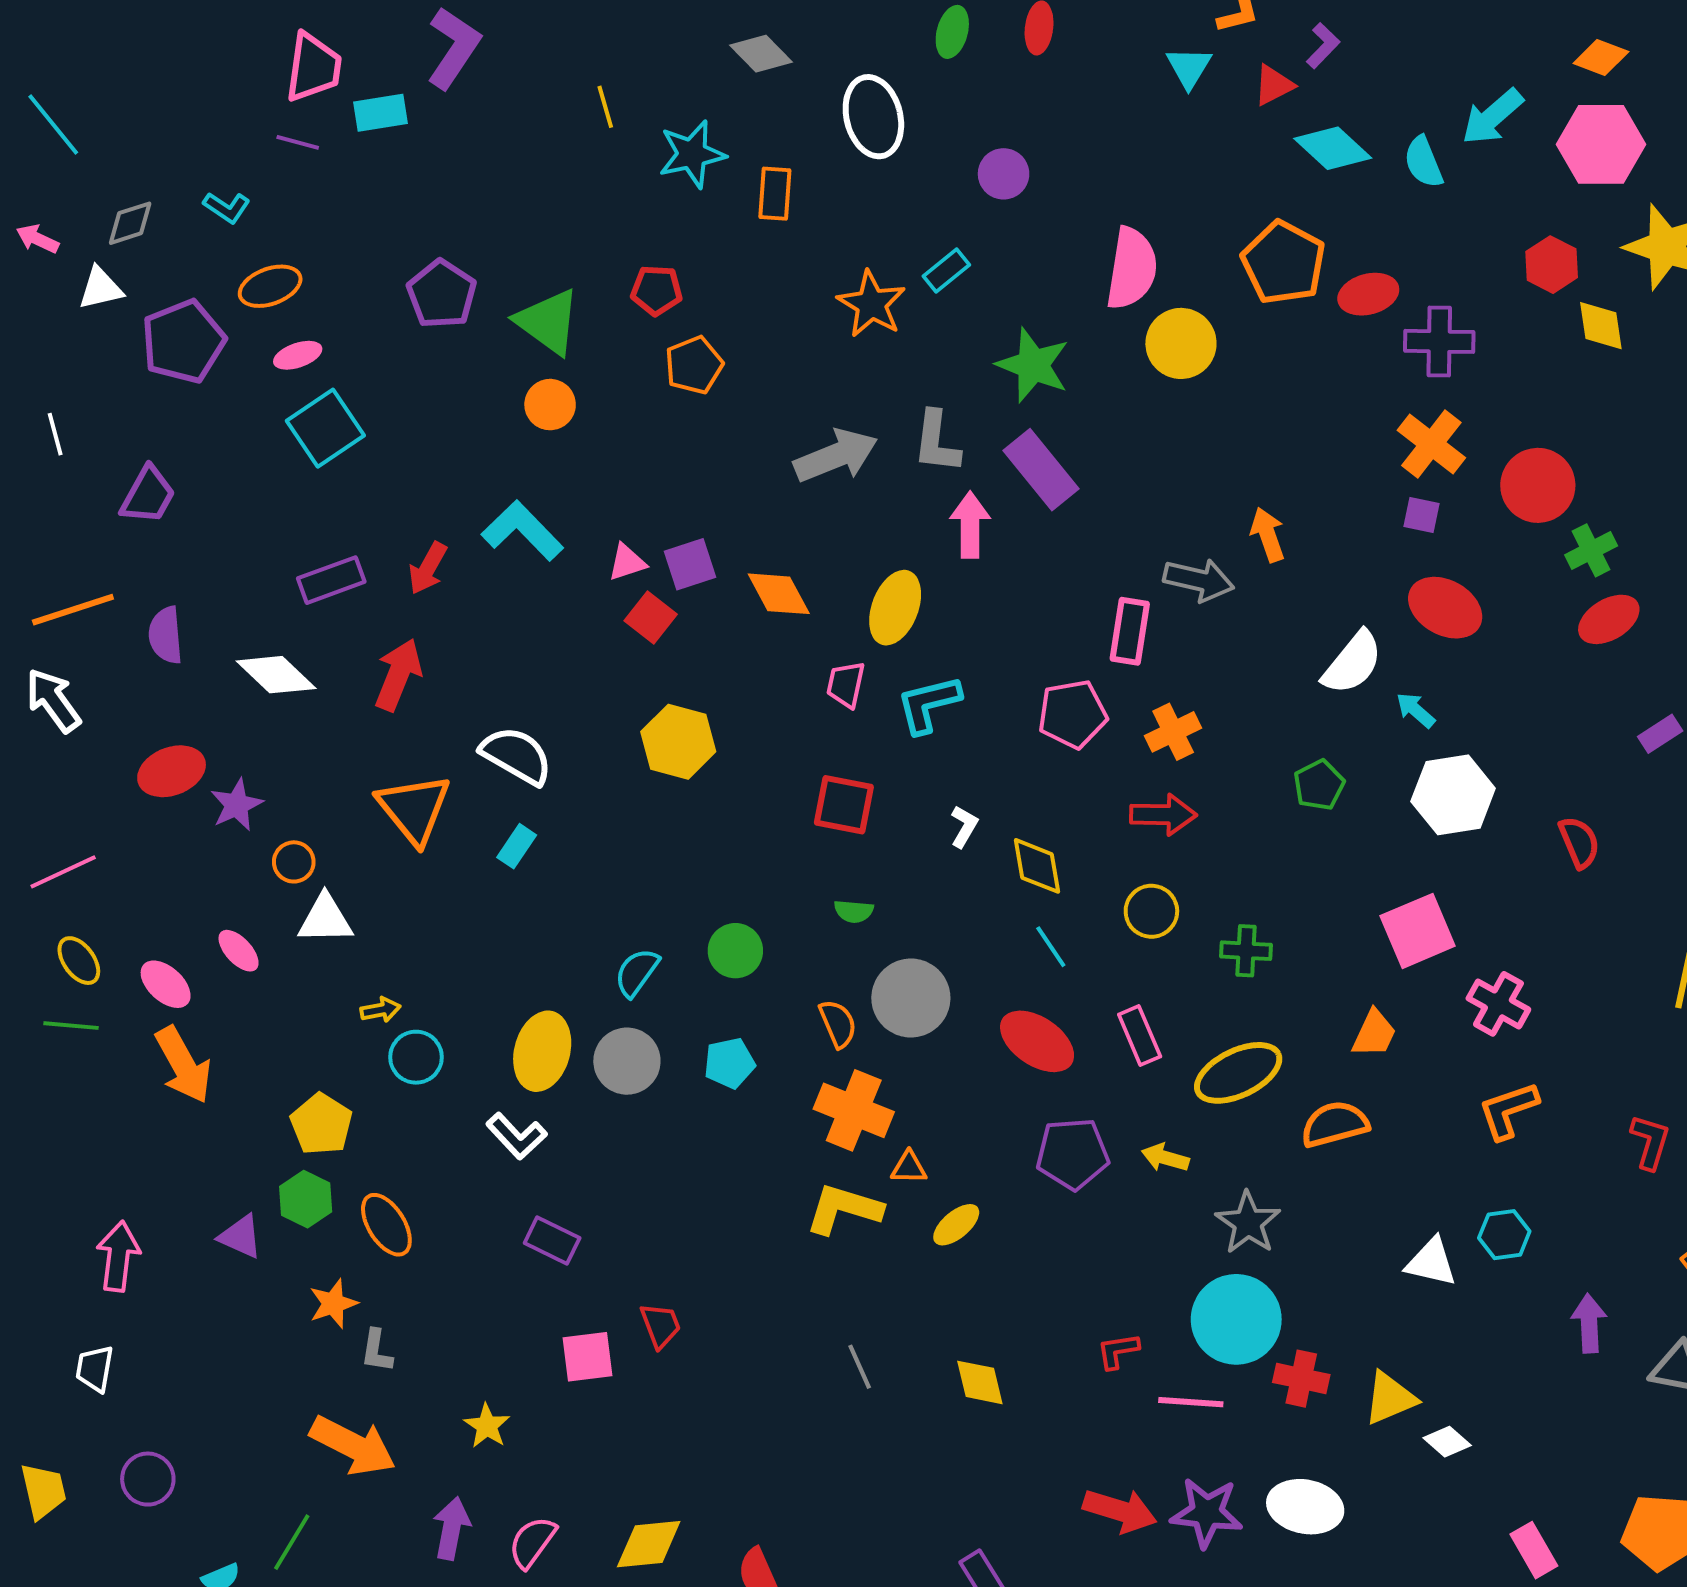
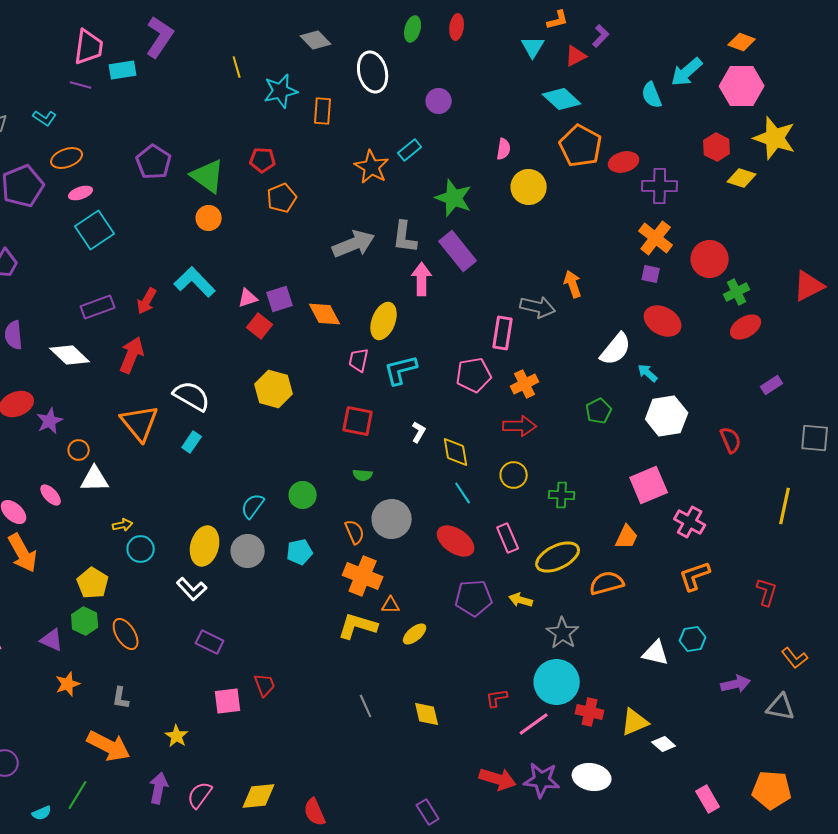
cyan diamond: (1333, 148) -> (562, 99), moved
pink semicircle: (1132, 269) -> (504, 149), size x0.5
yellow diamond: (1601, 326) -> (742, 178), turned -64
orange star: (333, 1304) -> (68, 684), moved
purple arrow: (1589, 1323) -> (736, 684), turned 80
pink line: (1191, 1402) -> (534, 724), turned -40

